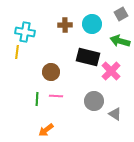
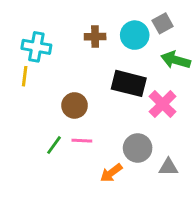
gray square: (121, 14) -> (163, 23), moved
green line: (37, 99) -> (54, 145), turned 32
gray triangle: (115, 114) -> (168, 167), turned -32
orange arrow: (46, 130) -> (111, 173), moved

